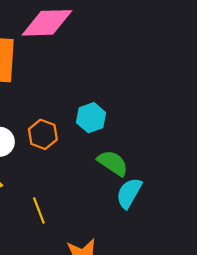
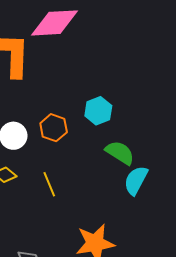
yellow line: (39, 210) -> (49, 184), moved

